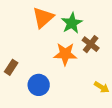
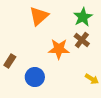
green star: (72, 23) -> (83, 17), moved

